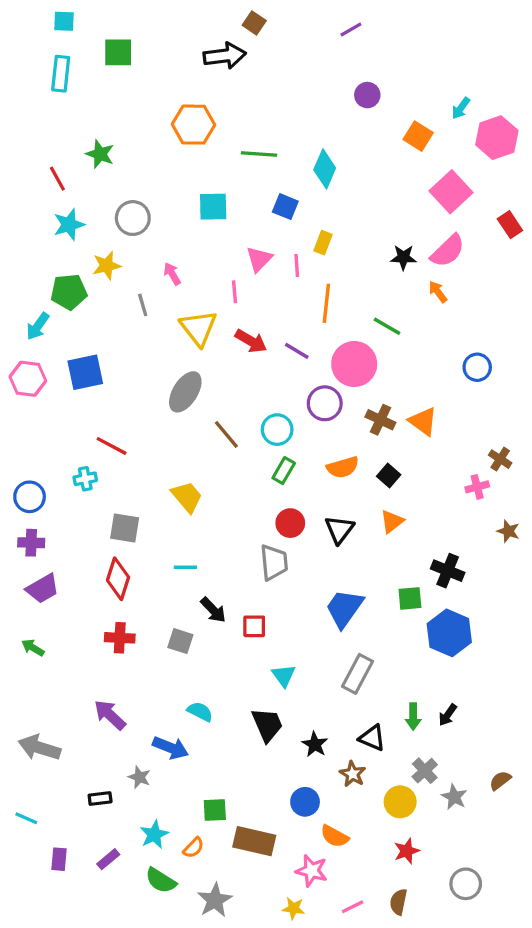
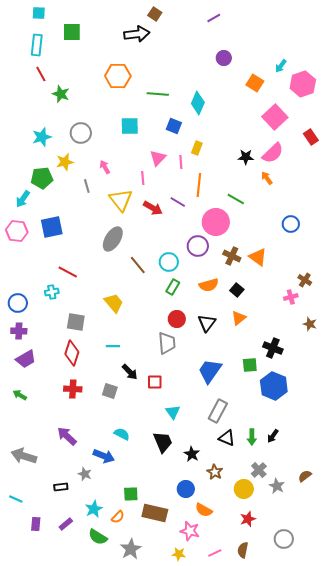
red line: (57, 179) -> (41, 74), moved
purple line: (297, 351) -> (178, 202), moved
black triangle: (372, 738) -> (227, 438), moved

